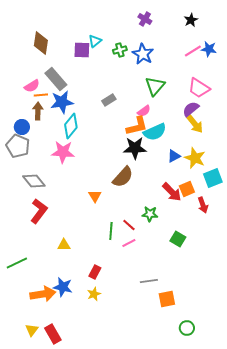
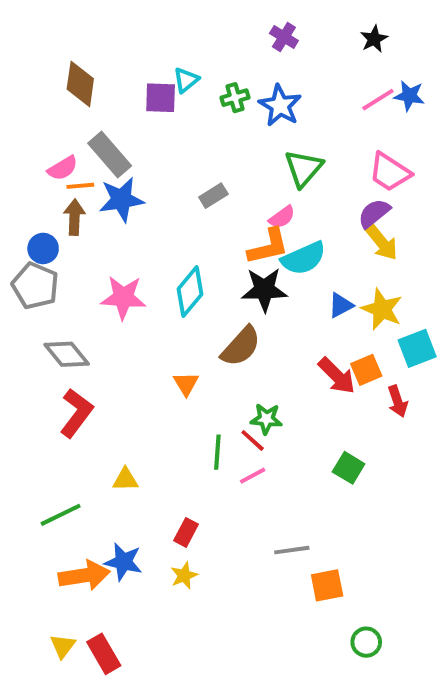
cyan diamond: (71, 126) -> (190, 292), moved
green star: (150, 214) -> (266, 419), moved
green line: (17, 263) -> (61, 515), moved

